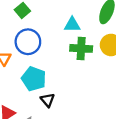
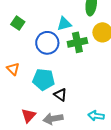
blue circle: (28, 42) -> (47, 43), moved

